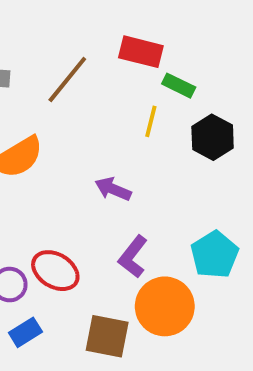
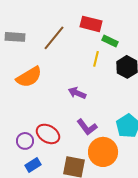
purple L-shape: (133, 257) -> (87, 127), turned -75

